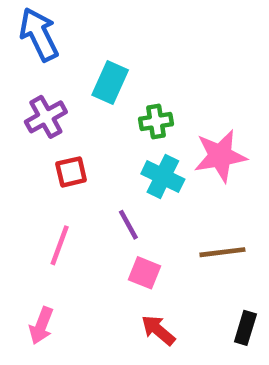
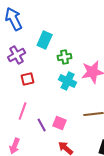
purple line: (128, 225) -> (42, 125), moved

